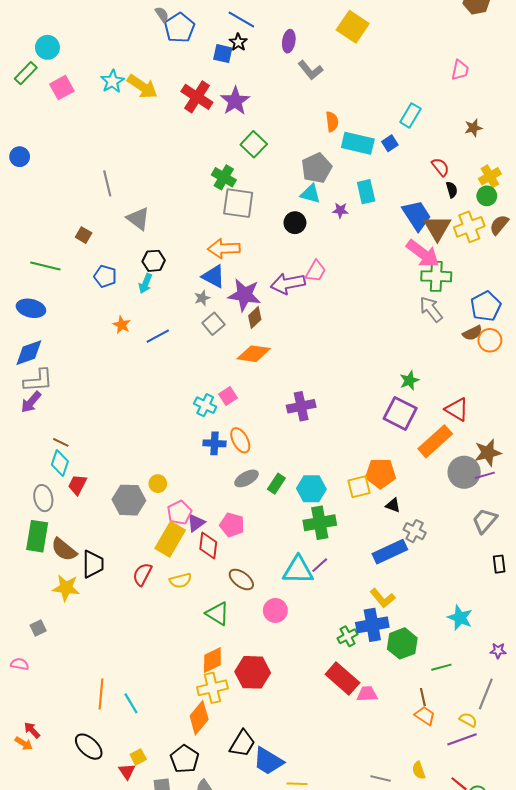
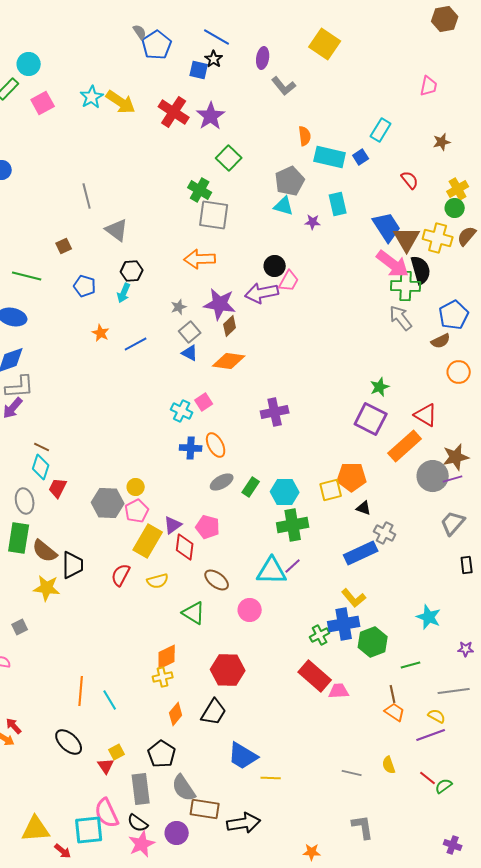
black semicircle: (452, 190) -> (421, 270), moved, size x1.8
black circle: (295, 223) -> (275, 266), moved
yellow cross: (469, 227) -> (438, 238), turned 36
brown square: (84, 235) -> (64, 246), turned 35
blue triangle: (213, 276) -> (190, 353), moved, size x0.7
orange circle: (490, 340) -> (459, 372), moved
pink pentagon: (179, 512) -> (137, 511), moved
orange diamond: (212, 660) -> (167, 657), moved
yellow cross: (212, 688) -> (163, 677), moved, size x0.7
gray line: (486, 694) -> (454, 691), turned 60
orange diamond: (199, 718) -> (176, 714), size x0.7
black trapezoid: (242, 743) -> (214, 712), moved

